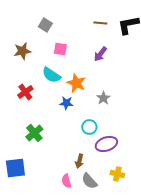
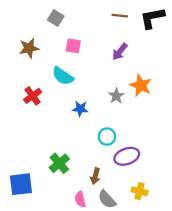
orange star: (76, 83) -> (141, 85), moved
gray star: (103, 98) -> (116, 96), moved
green cross: (34, 133) -> (59, 163), moved

